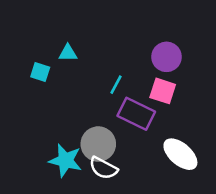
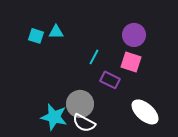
cyan square: (40, 72) -> (36, 36), moved
purple rectangle: (136, 114) -> (110, 80), size x0.7

